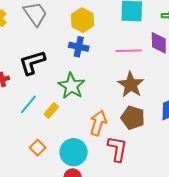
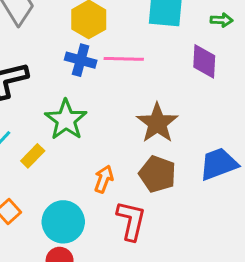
pink line: (129, 51) -> (124, 59), moved
orange arrow: (98, 123) -> (104, 179), size x0.7

